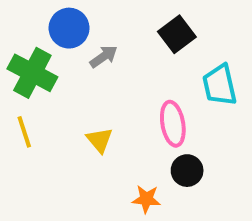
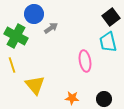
black square: (177, 34) -> (111, 17), moved
yellow triangle: (100, 140) -> (35, 85), moved, size x1.5
black circle: (187, 171) -> (104, 99), moved

